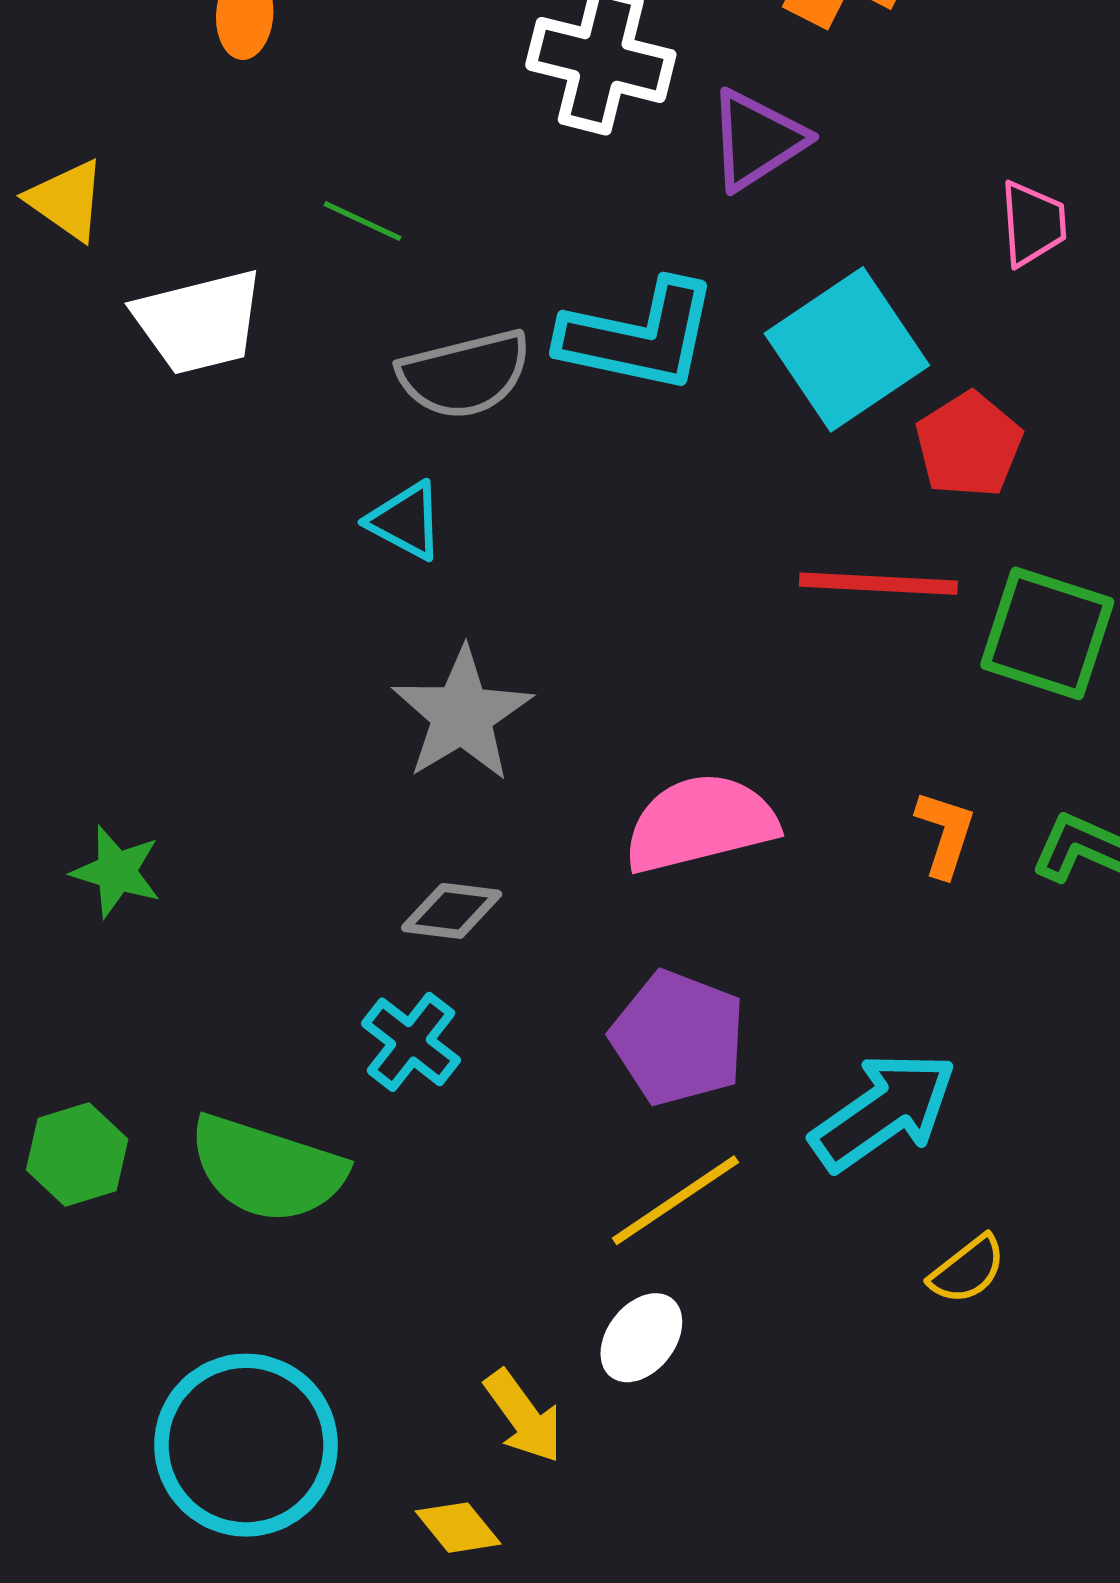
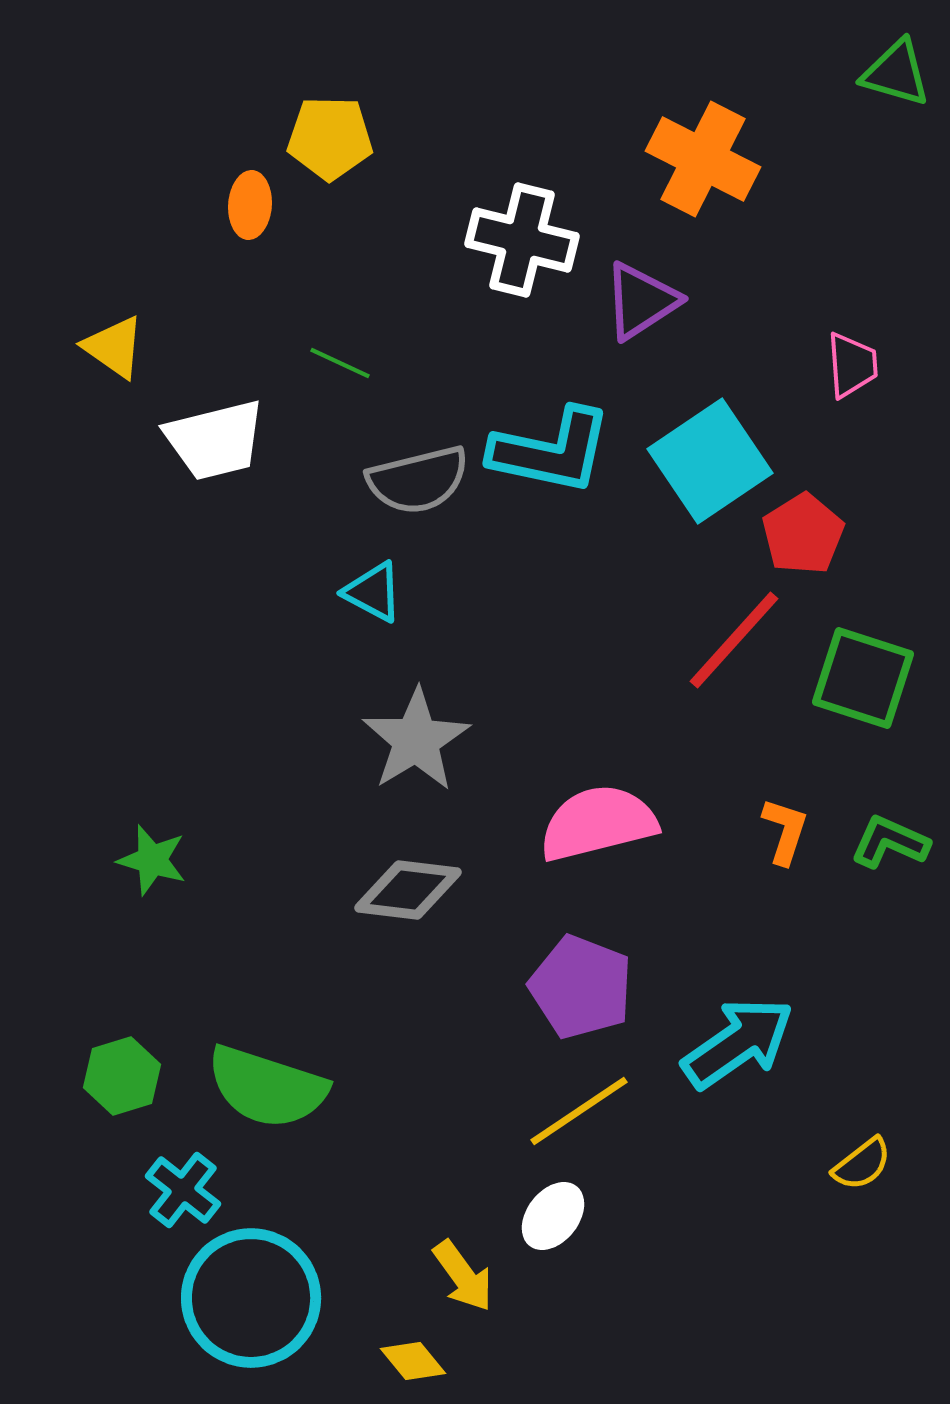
red line: (878, 584) -> (734, 640), turned -51
gray diamond: (452, 911) -> (408, 890), size x1.4
cyan cross: (411, 1042) -> (183, 1190), moved
yellow semicircle: (967, 1270) -> (862, 1164), moved

